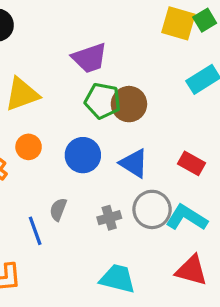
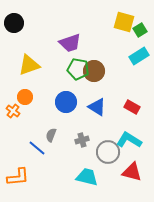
green square: (205, 20) -> (140, 30), moved
orange circle: (29, 147) -> (25, 97), moved
gray circle: (152, 209) -> (108, 152), moved
blue line: (35, 231) -> (37, 148), turned -30

